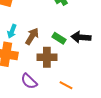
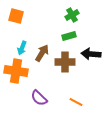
green rectangle: (59, 38) -> (69, 36), moved, turned -48
brown cross: (47, 57) -> (65, 62), moved

